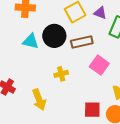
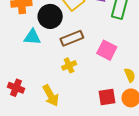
black circle: (54, 36) -> (50, 16), moved
brown rectangle: (82, 42) -> (72, 38), moved

